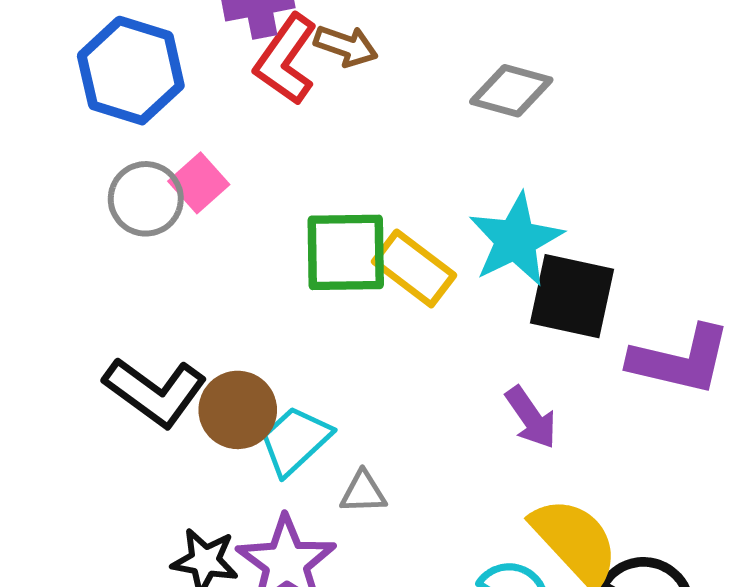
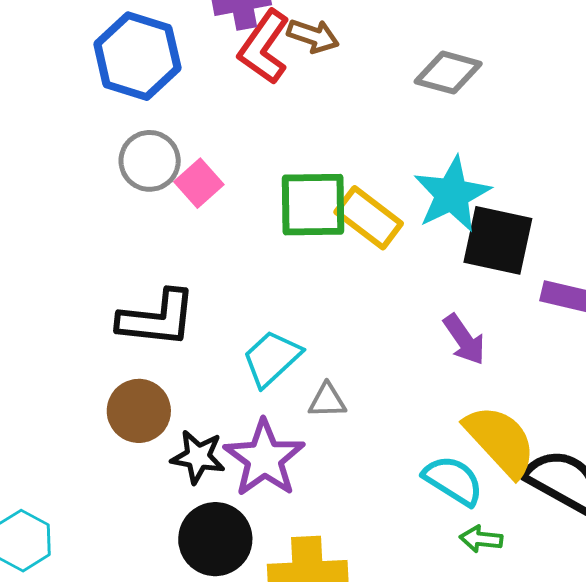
pink square: (199, 183) -> (199, 183), moved
black L-shape: (155, 392) -> (157, 319), turned -30
brown circle: (238, 410) -> (139, 411), moved

